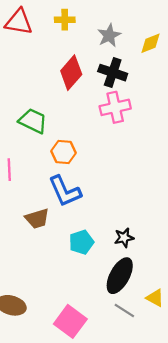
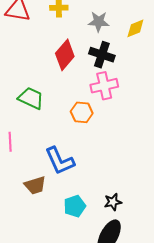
gray star: (109, 35) -> (99, 22), turned 30
orange hexagon: (64, 152) -> (82, 112), moved

